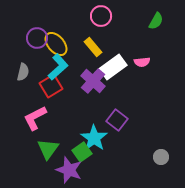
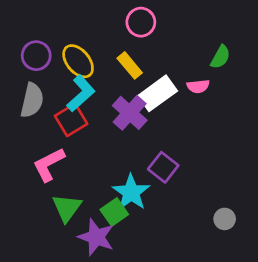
green semicircle: (156, 21) -> (220, 57), moved
purple circle: (37, 38) -> (36, 56), moved
gray semicircle: (23, 72) -> (32, 100), size x1.4

